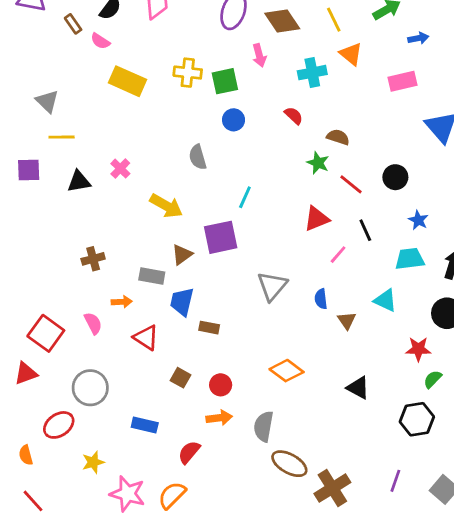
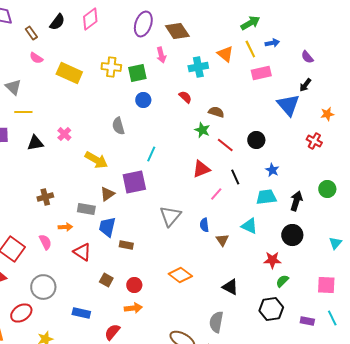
yellow line: (334, 20) -> (250, 49), moved
pink semicircle: (100, 41) -> (36, 58), moved
gray semicircle: (264, 426) -> (216, 322), moved

